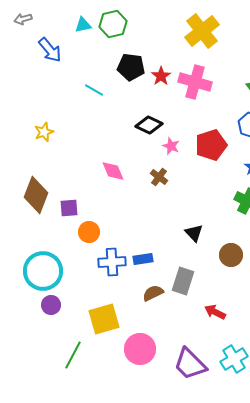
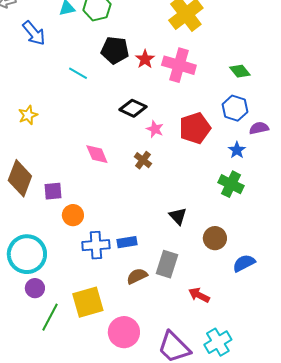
green line: (73, 355) -> (50, 317), moved

